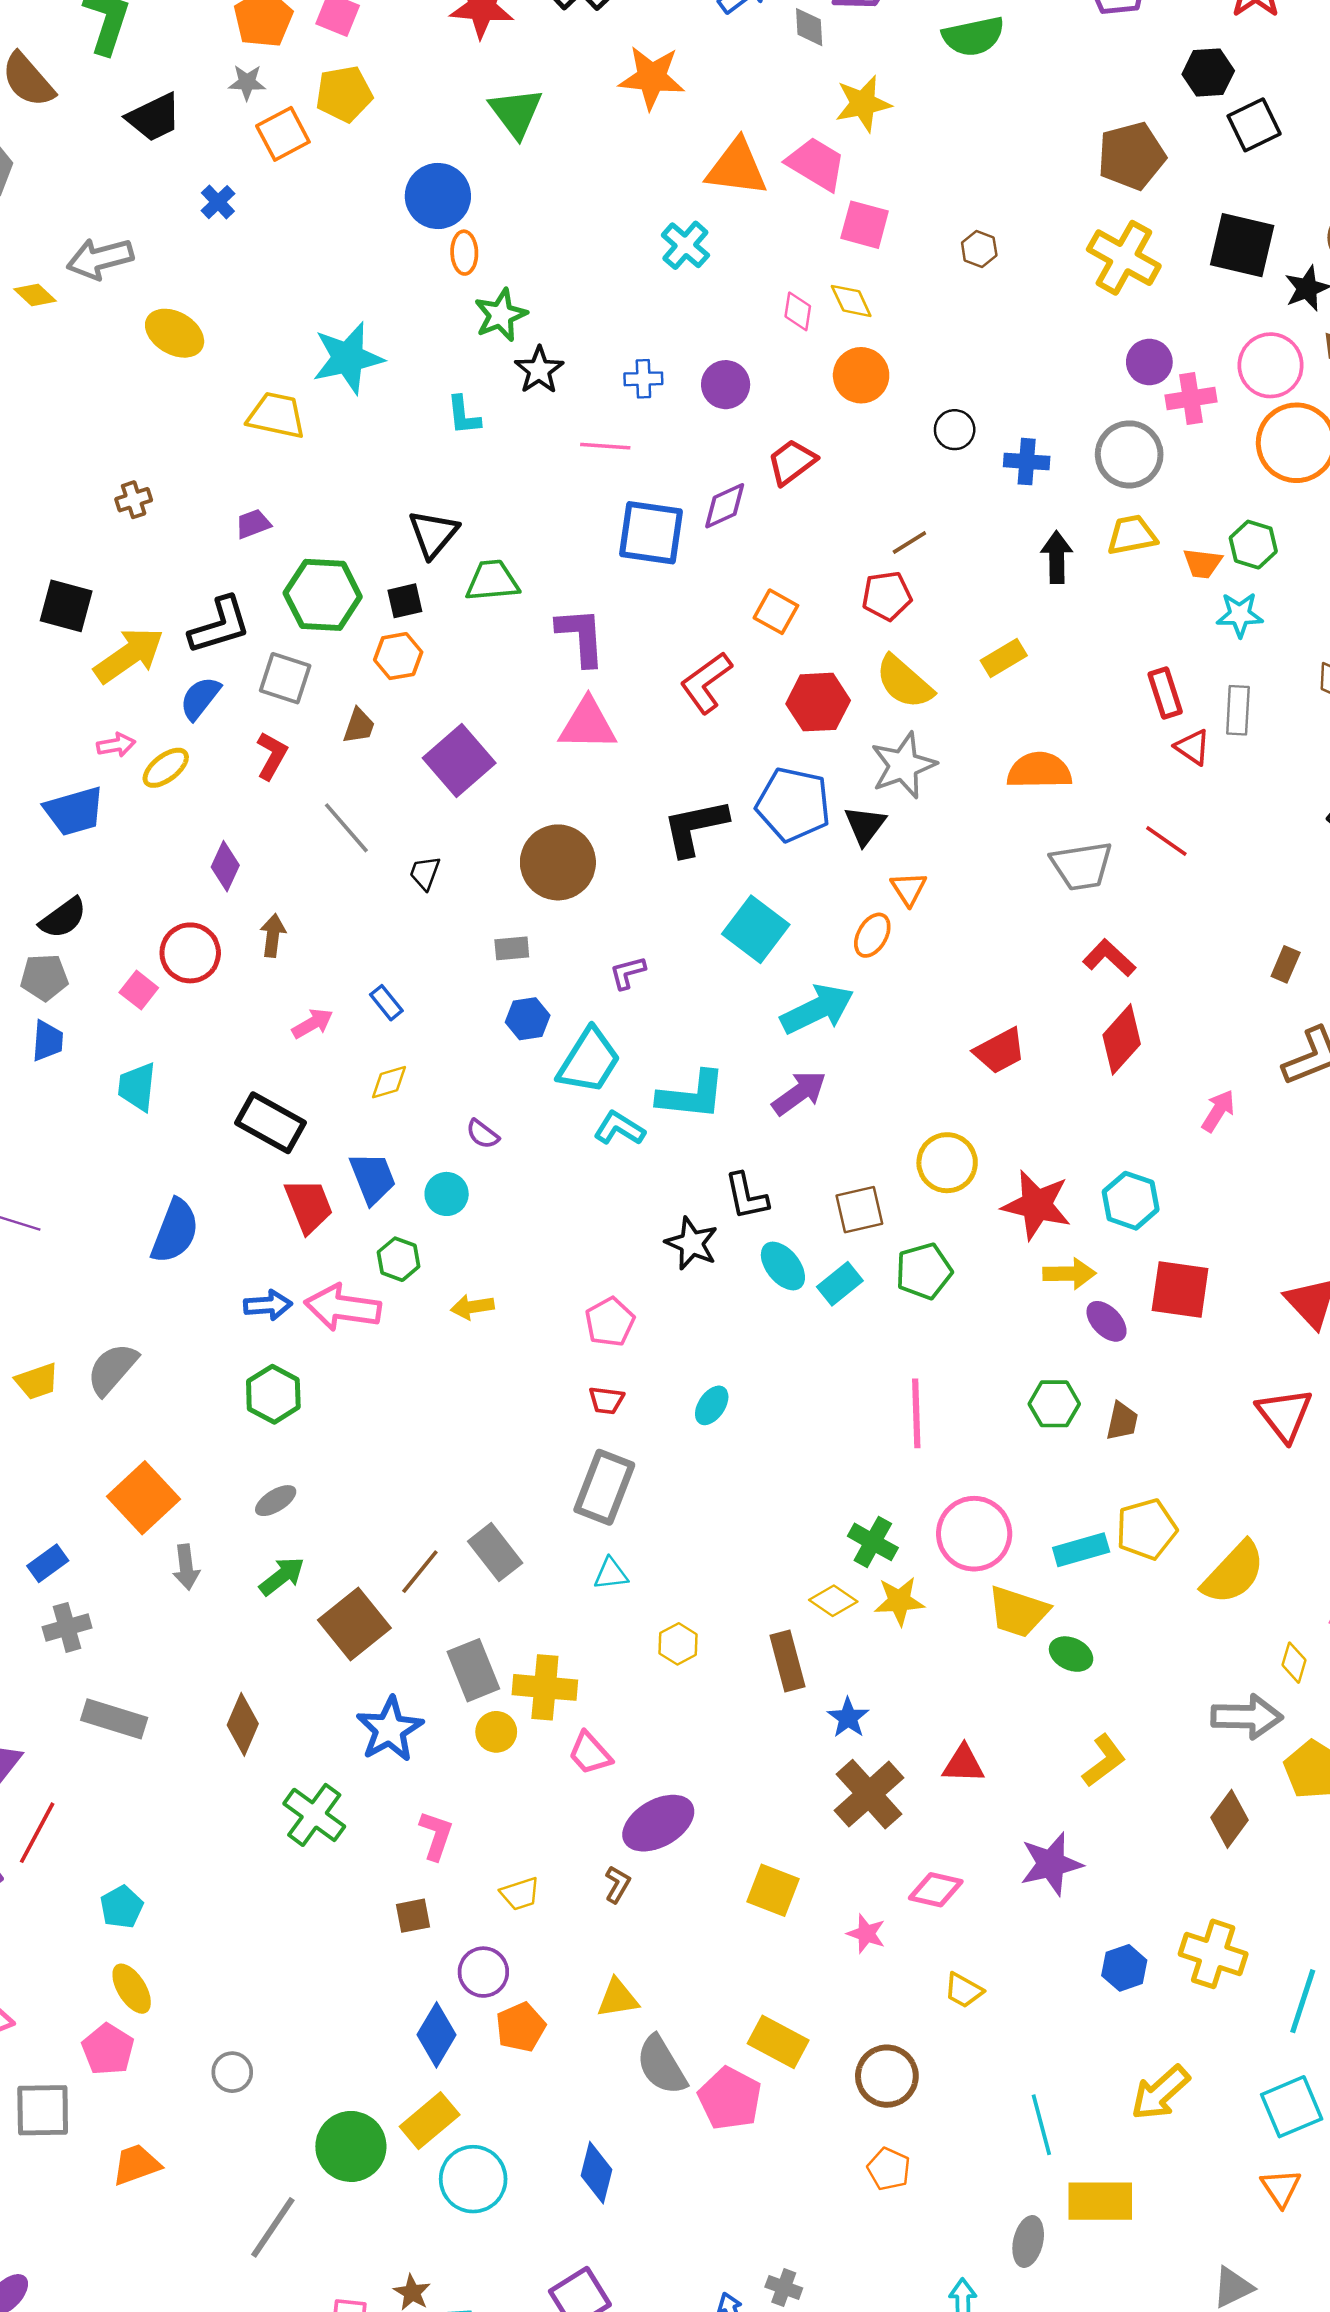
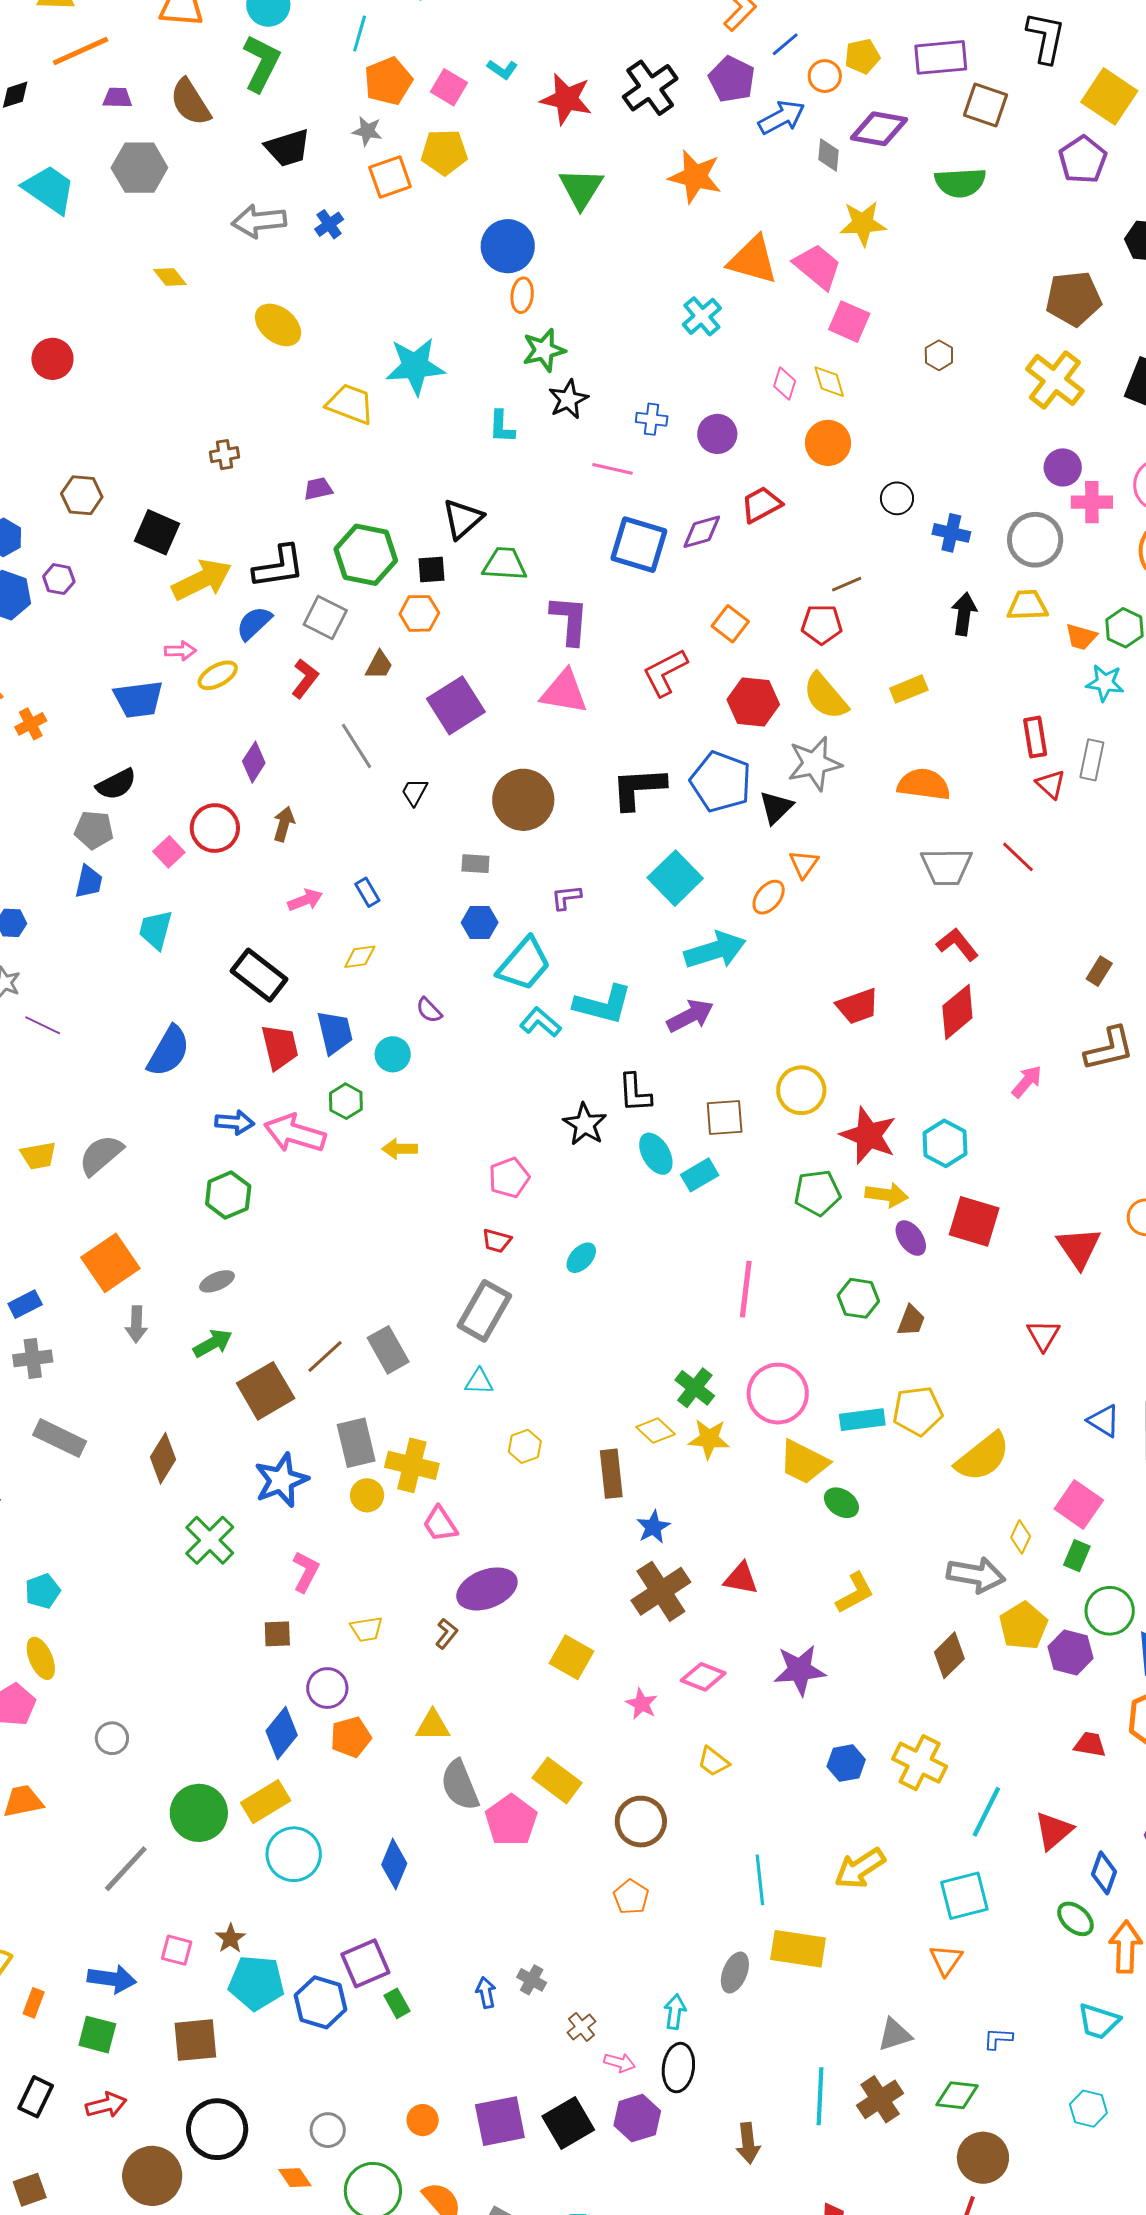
gray arrow: (100, 259) -> (259, 221), moved
green pentagon: (924, 1271) -> (817, 1193), moved
red triangle: (1285, 1415) -> (1043, 1335), size x0.7

